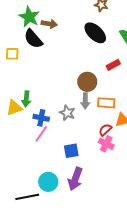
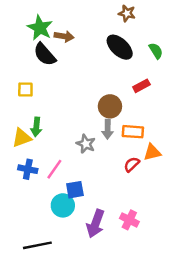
yellow square: (12, 54) -> (25, 89), moved
blue cross: (41, 118) -> (28, 169), moved
pink cross: (106, 144) -> (129, 220), moved
blue square: (71, 151) -> (75, 190), moved
cyan circle: (48, 182) -> (63, 205), moved

